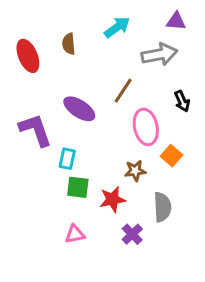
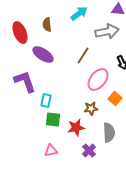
purple ellipse: (79, 109) -> (43, 55), moved
pink ellipse: (146, 127) -> (98, 80), turned 50

